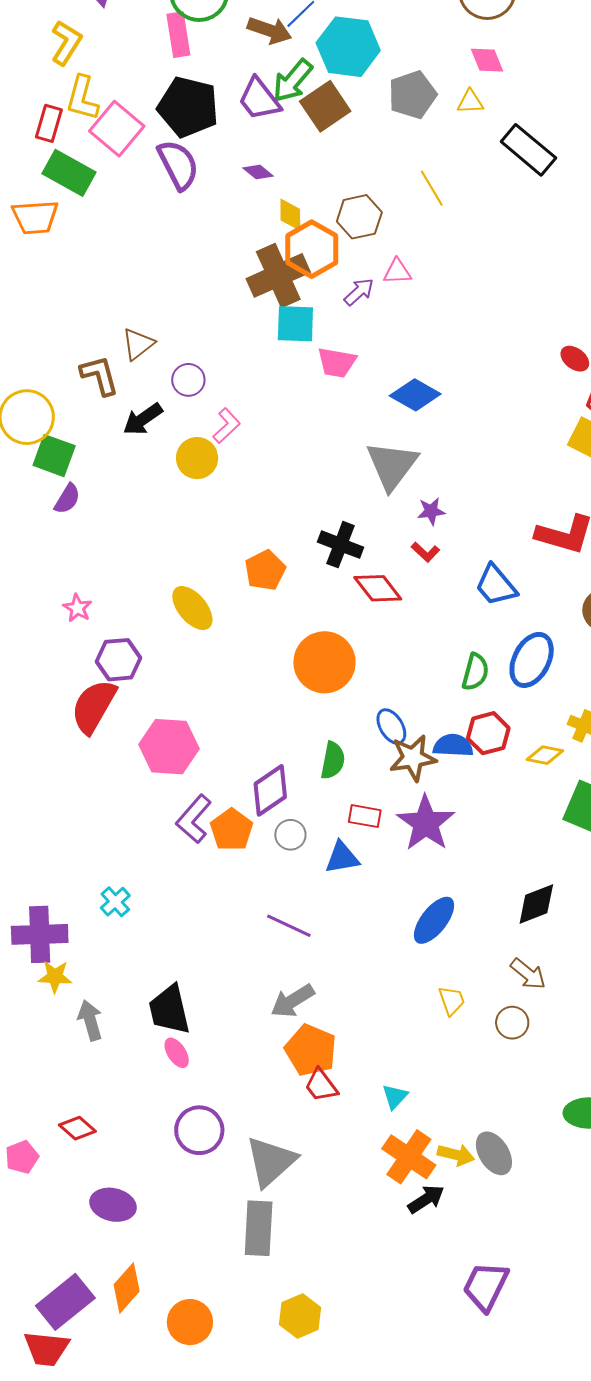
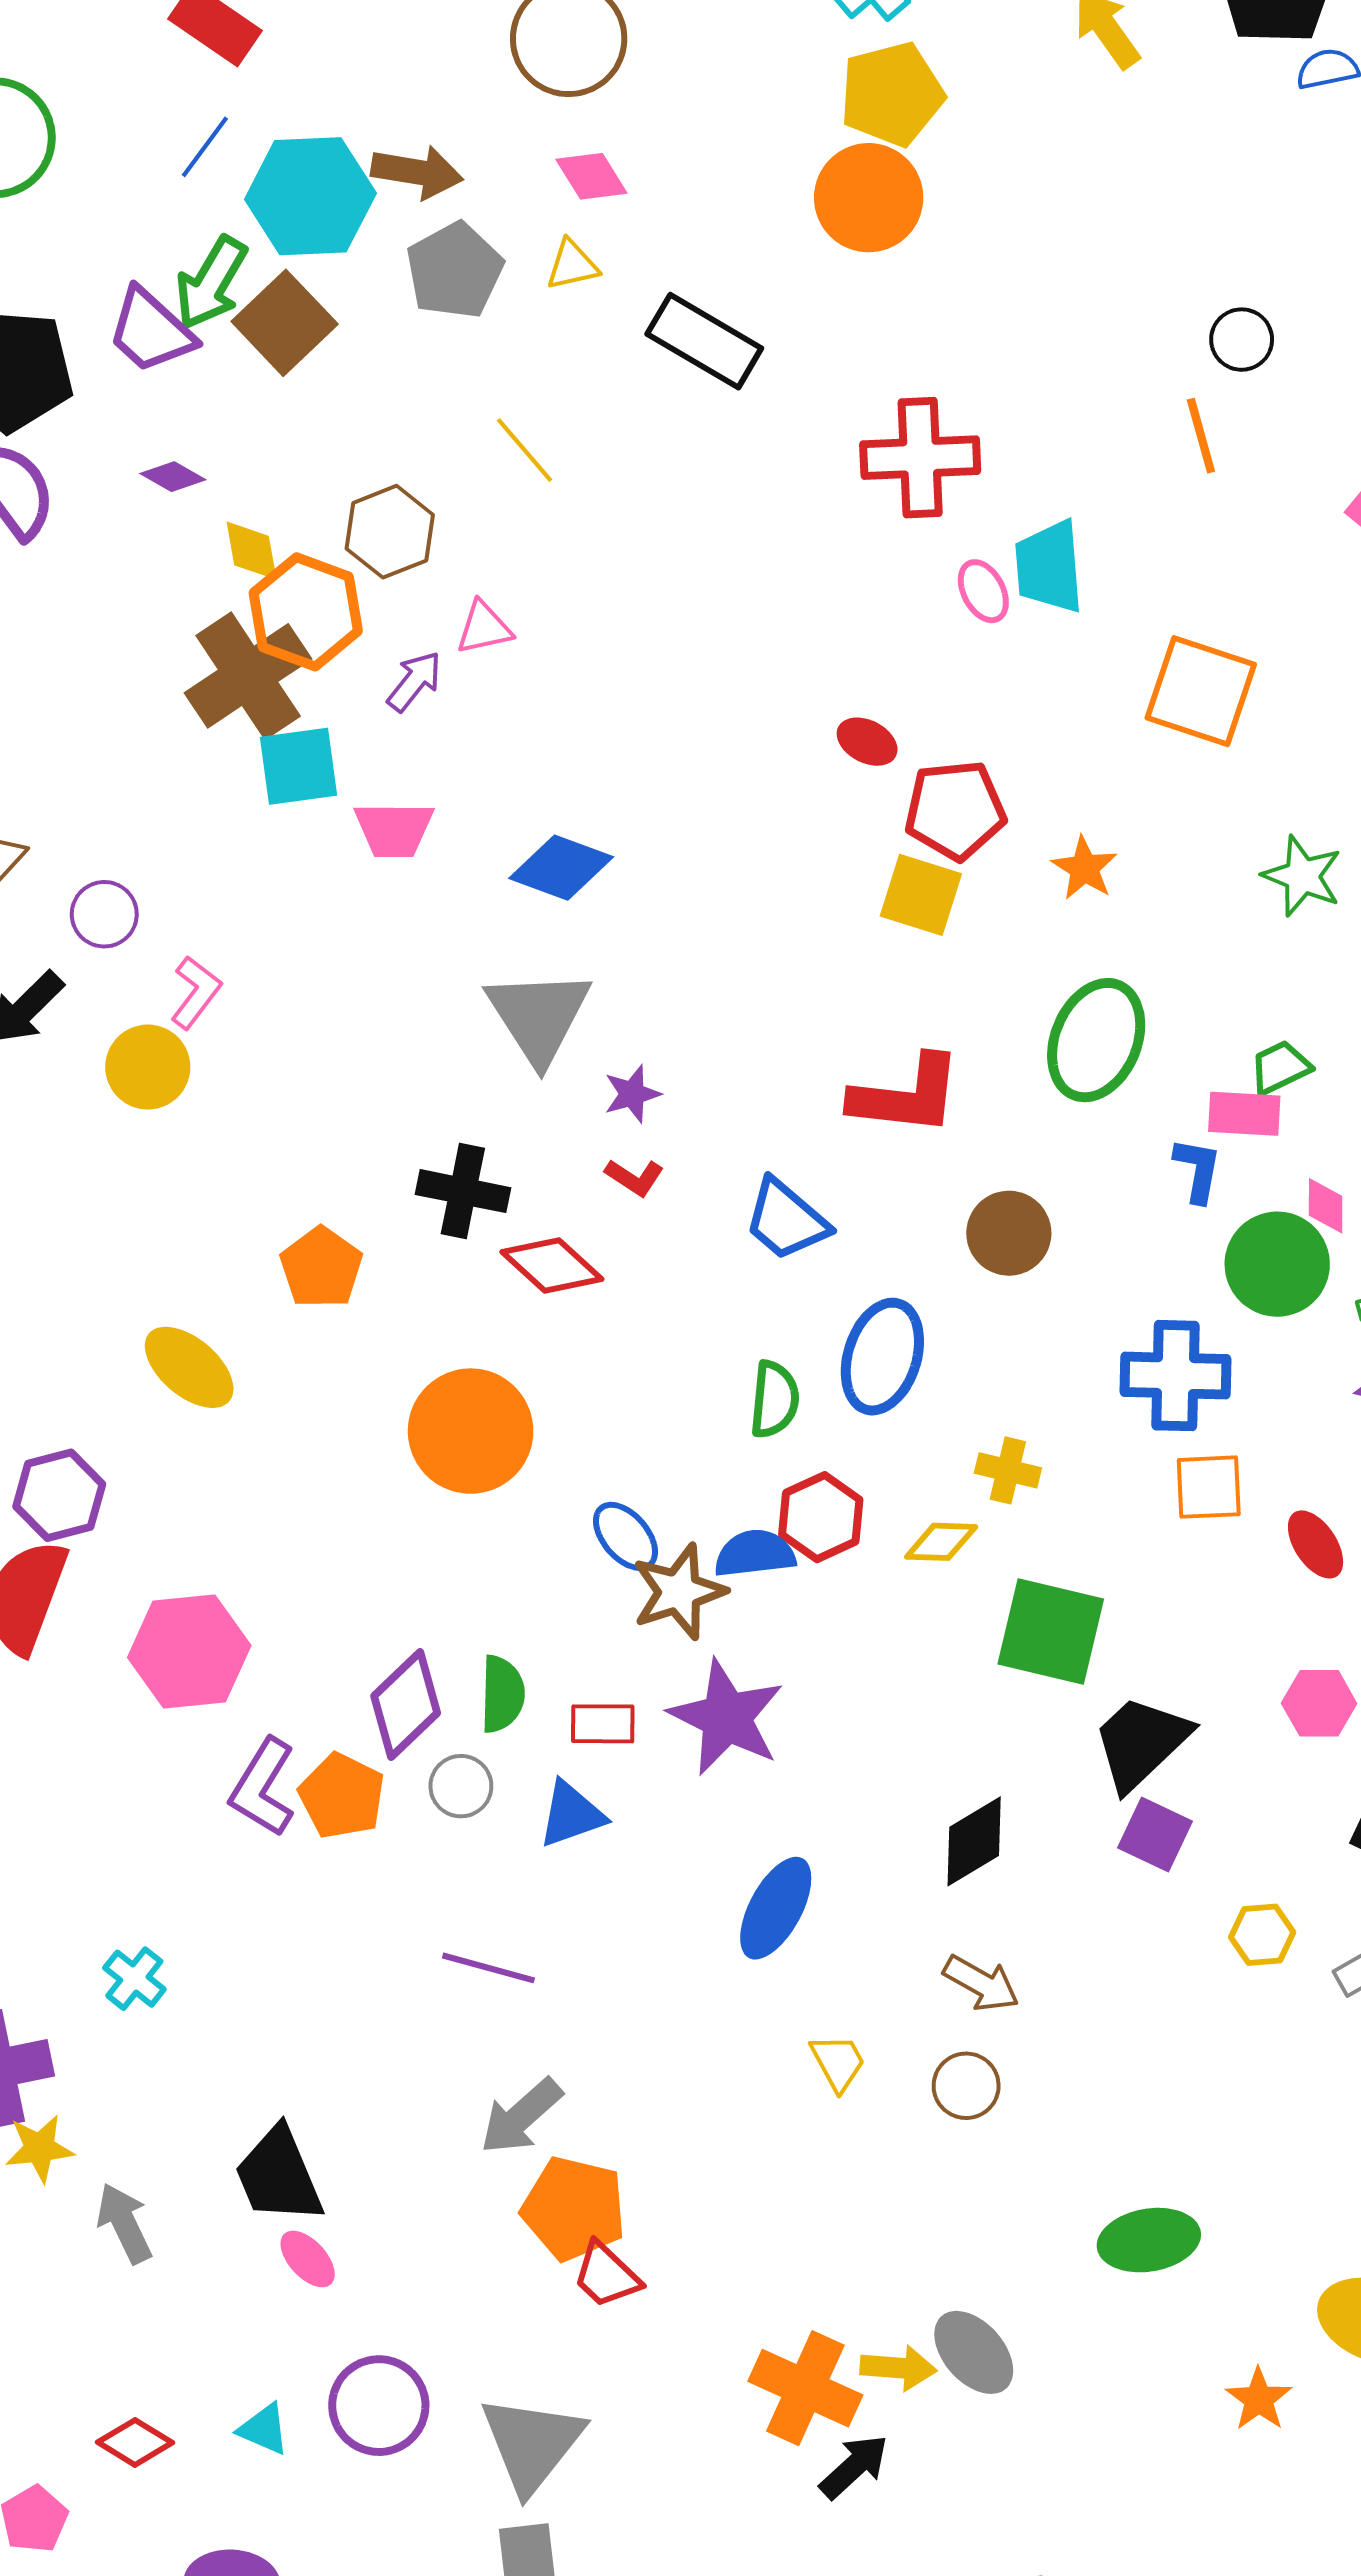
brown arrow: (270, 30) -> (417, 172), moved
green semicircle: (333, 760) -> (502, 1694), moved
cyan triangle: (395, 1097) -> (264, 2429), moved, turned -40

